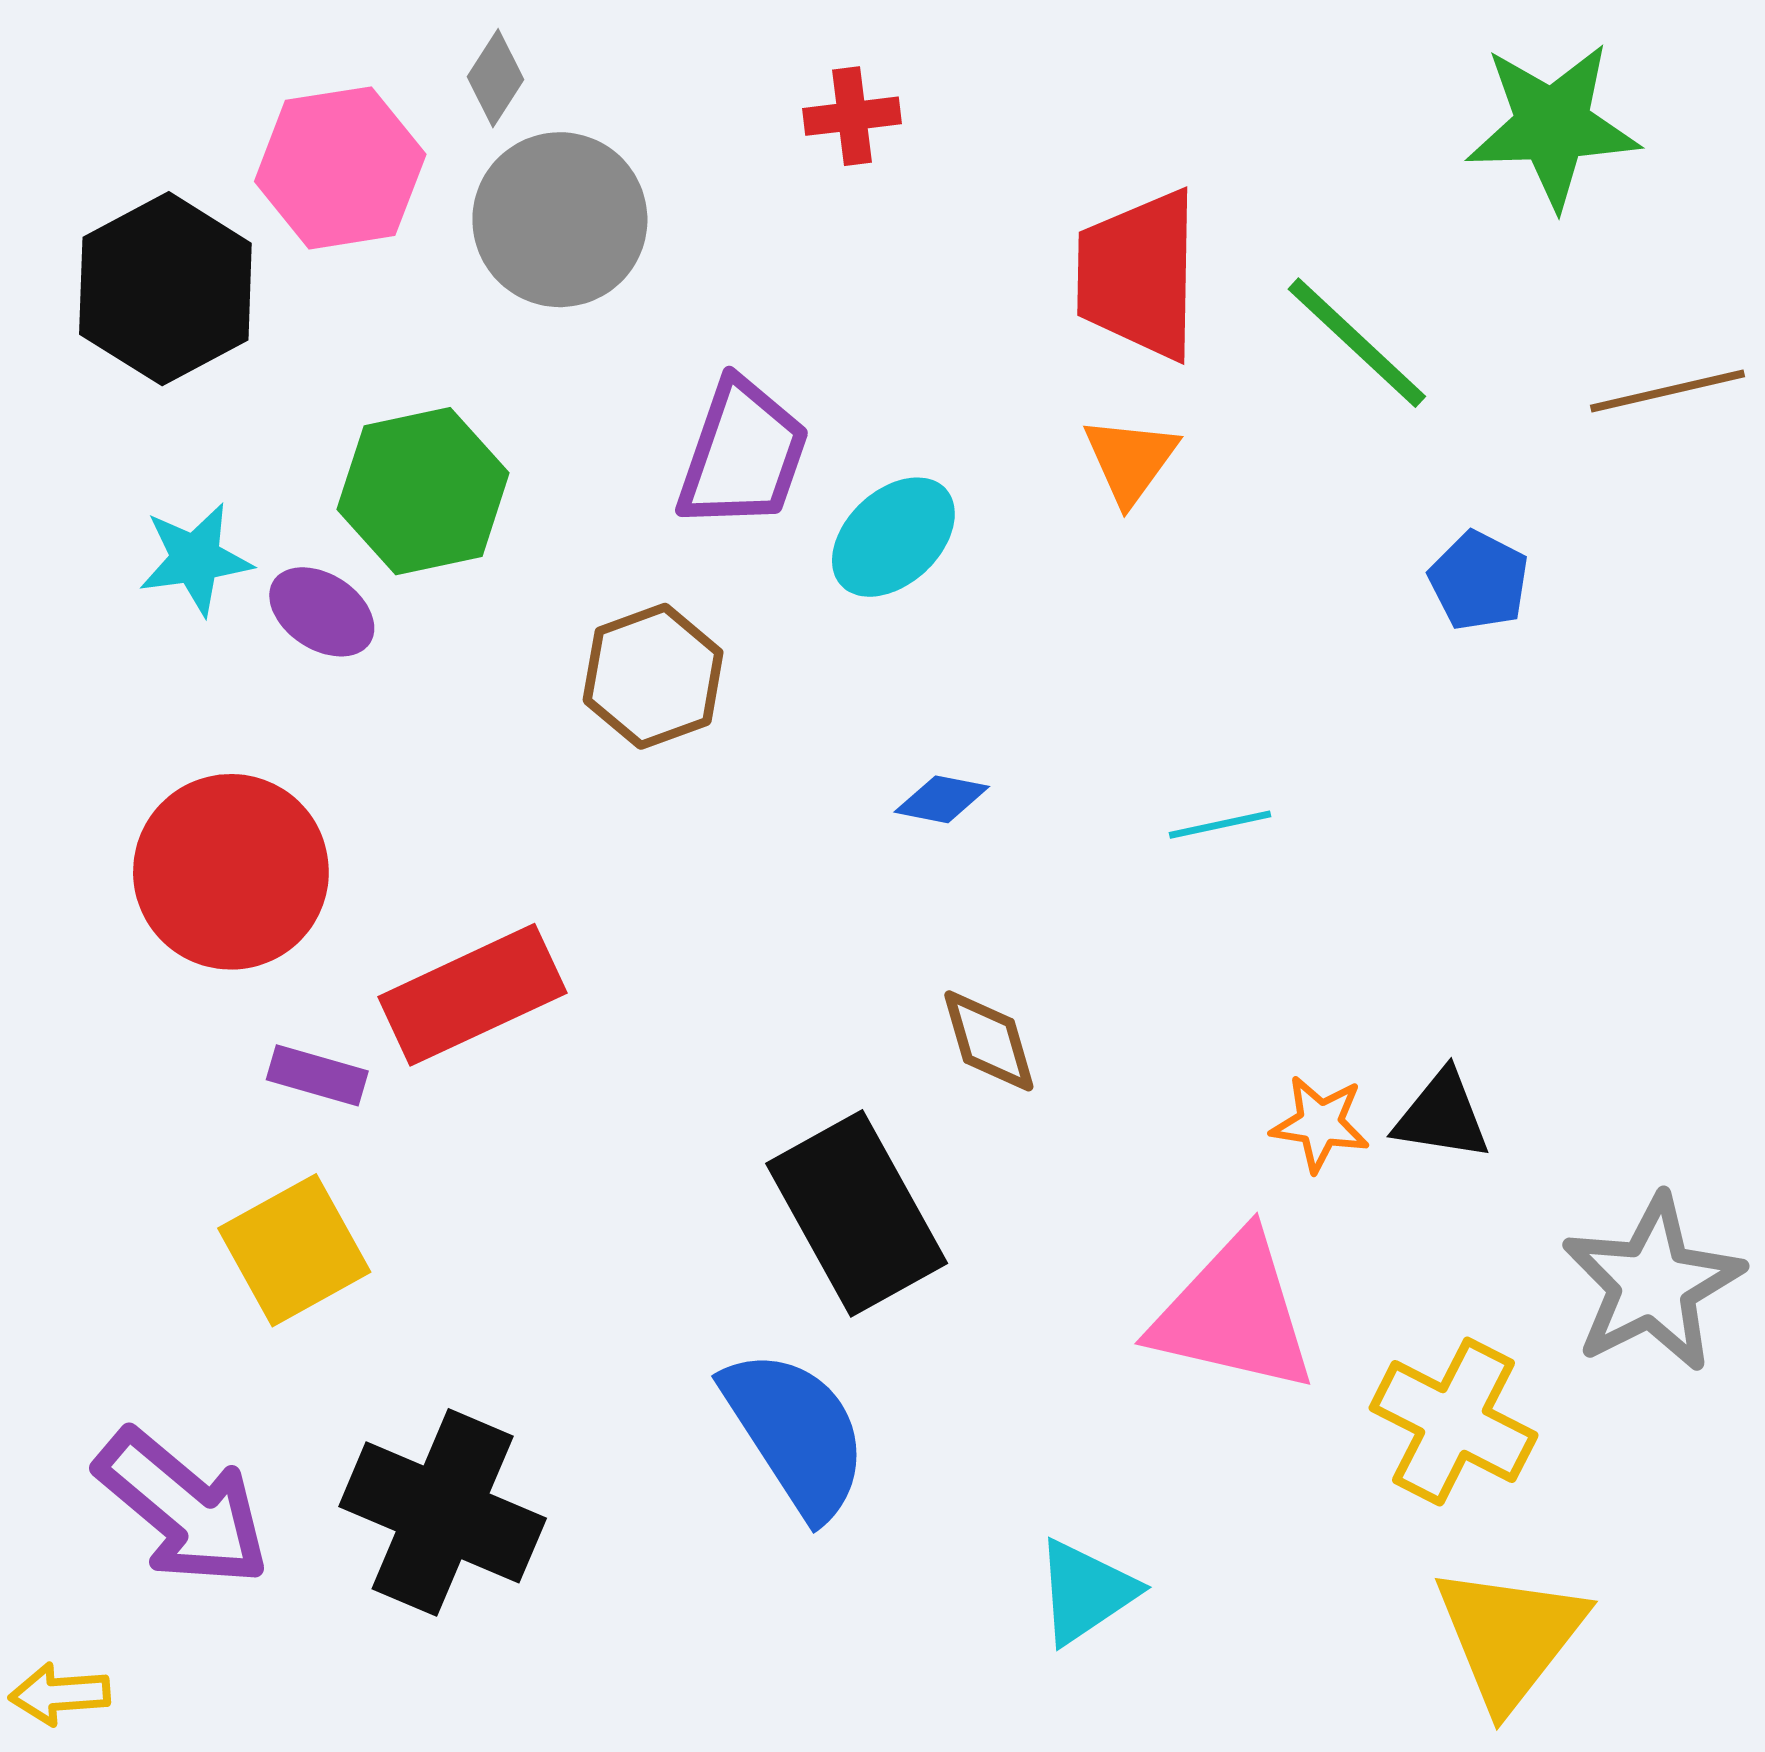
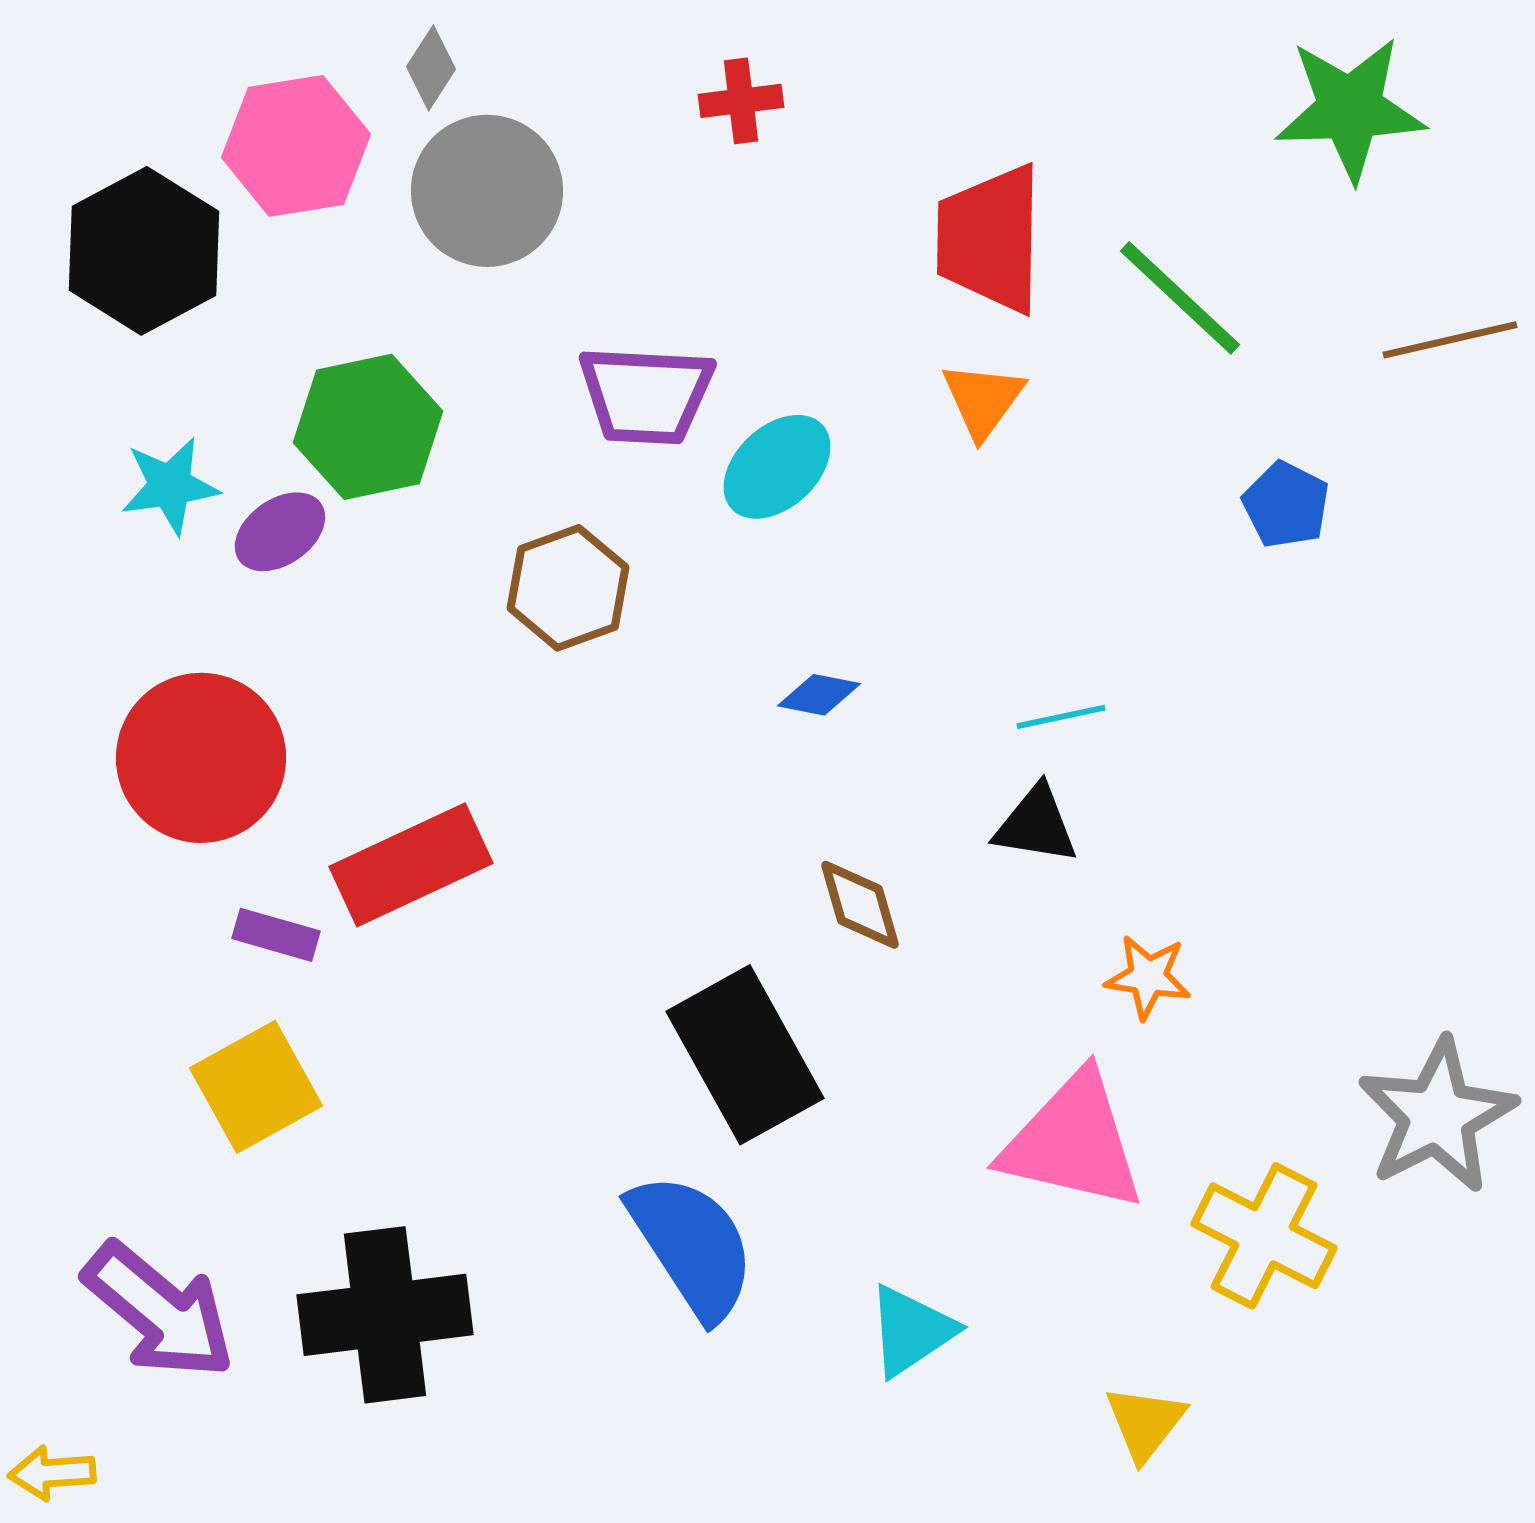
purple trapezoid: (743, 454) -> (646, 395), turned 74
purple ellipse: (322, 612) -> (280, 532), turned -68
black triangle: (1442, 1116) -> (1036, 825), moved
black cross: (443, 1512) -> (385, 1315), turned -30
cyan triangle: (1085, 1592) -> (911, 1331), moved
yellow triangle: (1510, 1637) -> (1145, 1423), moved, size x0.6

